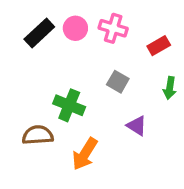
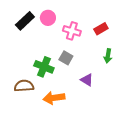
pink cross: (113, 28) -> (72, 31), moved
gray square: (118, 82) -> (66, 58), moved
orange arrow: (85, 154) -> (54, 98), turned 50

